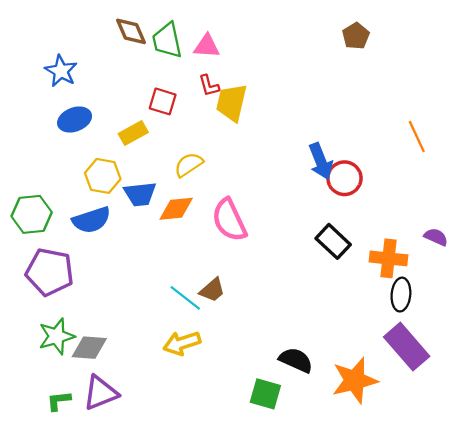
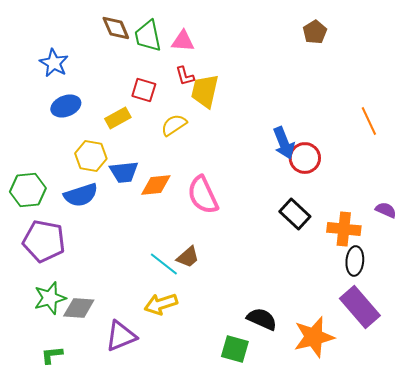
yellow semicircle: (189, 165) -> (174, 125), moved
purple triangle: (101, 393) -> (121, 336), moved

